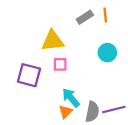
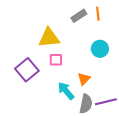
purple square: (29, 75) -> (27, 70), turned 35
orange triangle: (65, 112) -> (84, 79), moved

